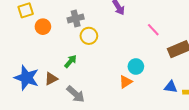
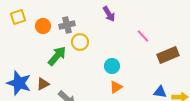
orange circle: (43, 27) -> (43, 26), moved
green arrow: (71, 61) -> (57, 56), moved, size x1.5
cyan circle: (136, 66) -> (112, 66), moved

